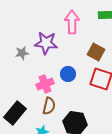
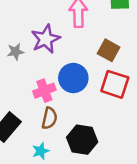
purple star: (46, 43) -> (46, 39), turned -30
blue circle: (68, 74) -> (73, 78), size x1.5

